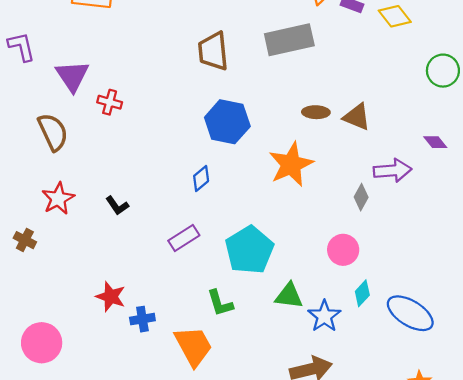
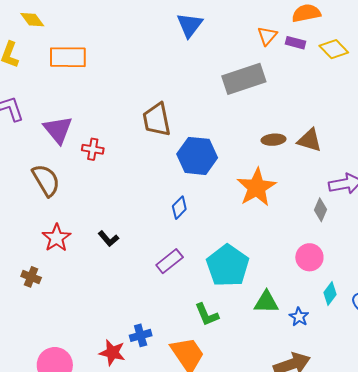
brown trapezoid: (213, 51) -> (157, 120), moved
red star: (111, 297) -> (112, 353), moved
blue star: (324, 316) -> (299, 317), size x0.7

